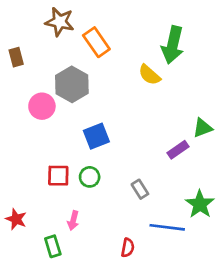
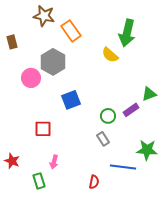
green circle: (90, 177) -> (108, 116), moved
green star: (200, 204) -> (147, 150), turned -30

